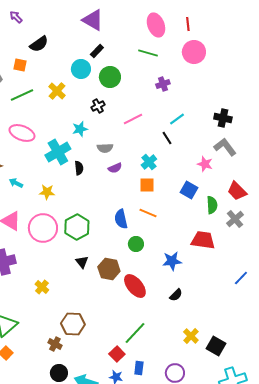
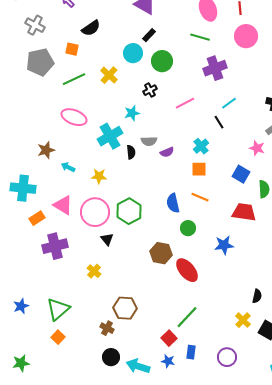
purple cross: (163, 84) -> (215, 68), size x1.6
gray semicircle: (105, 148) -> (149, 141), moved
red trapezoid: (203, 240) -> (244, 212), moved
black triangle: (82, 262) -> (107, 239), moved
black semicircle: (176, 295) -> (257, 296), moved, turned -32

